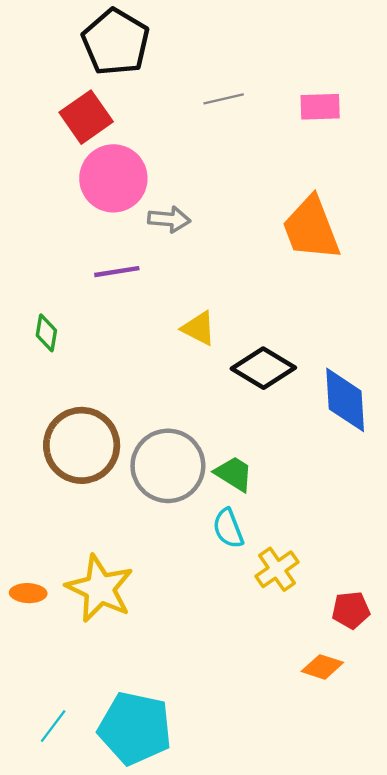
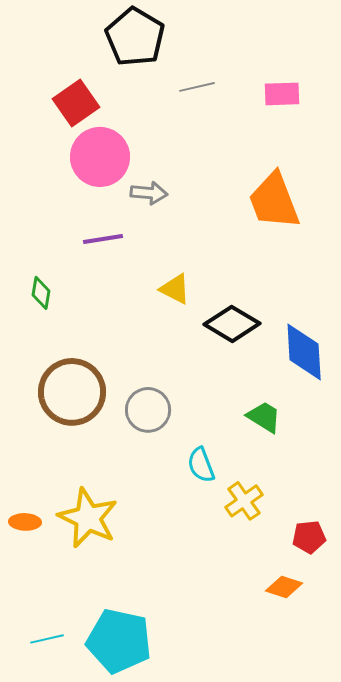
black pentagon: (116, 42) -> (135, 37), moved
gray circle: (168, 466) -> (148, 410), size x0.7
green trapezoid: (234, 474) -> (264, 417), moved
cyan line: (53, 726) -> (47, 639), turned 40

